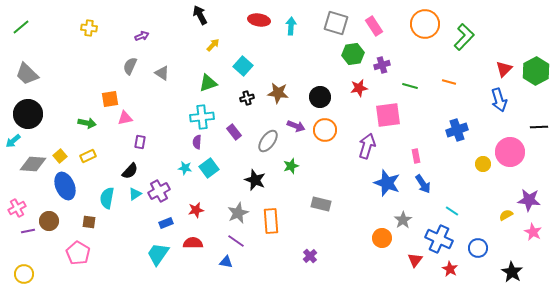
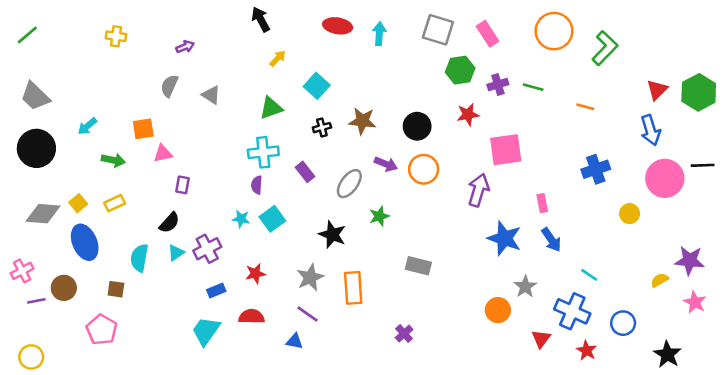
green line: (410, 86) -> (533, 87), moved
cyan arrow: (13, 141) -> (87, 126), moved
pink circle: (510, 152) -> (665, 178), moved

